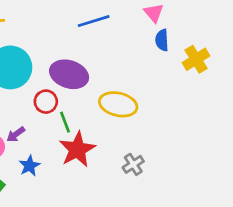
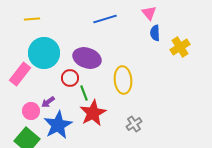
yellow ellipse: (118, 104) -> (123, 80), turned 72
blue star: (29, 166) -> (58, 125), size x1.8

